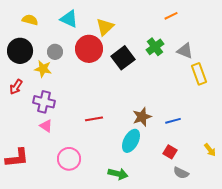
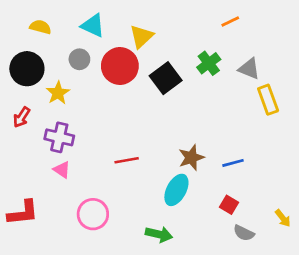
gray circle: (55, 52) -> (79, 59), moved
yellow star: (43, 69) -> (58, 93), turned 30
yellow arrow: (210, 150) -> (283, 218), moved

